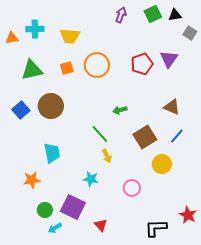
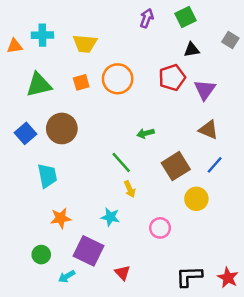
black triangle: (175, 15) -> (192, 50), moved
purple triangle: (169, 59) -> (205, 90), moved
cyan trapezoid: (52, 153) -> (47, 176), moved
orange star: (32, 180) -> (61, 218), moved
green circle: (45, 210) -> (41, 255), moved
red star: (188, 215) -> (228, 278), moved

